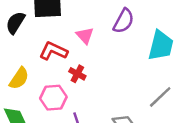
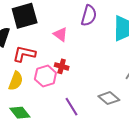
red L-shape: (53, 51) -> (24, 54), moved
pink hexagon: (53, 98) -> (45, 76), moved

